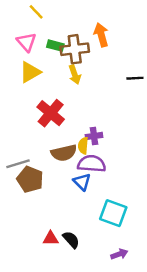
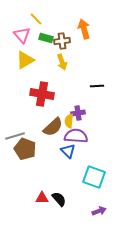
yellow line: (36, 12) -> (36, 19), moved
brown cross: (75, 49) -> (62, 41), size x0.7
black line: (135, 78) -> (97, 86), moved
red cross: (51, 113) -> (42, 94), turned -30
brown semicircle: (64, 153) -> (53, 127), turned -30

